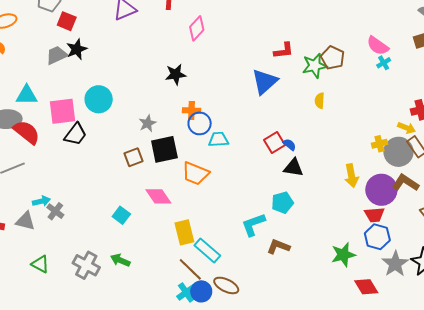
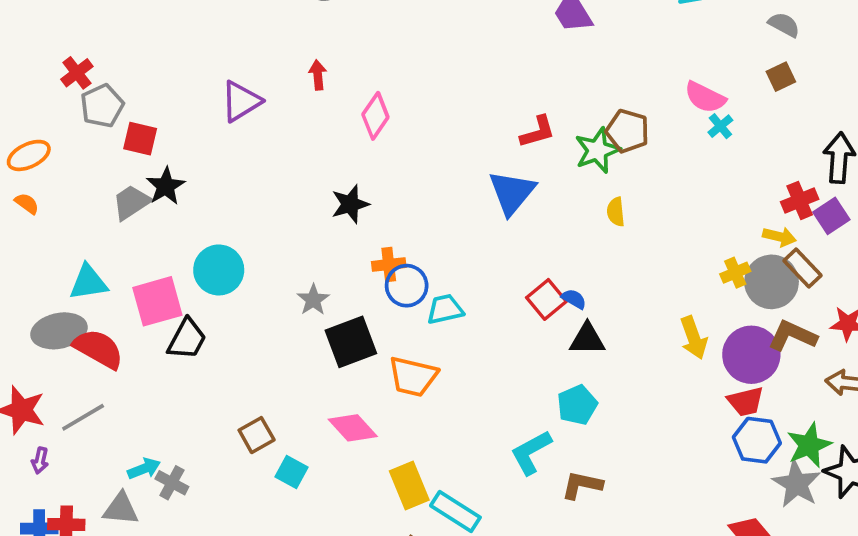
brown square: (133, 157) -> (257, 435), moved
green star: (343, 255) -> (809, 445), moved

